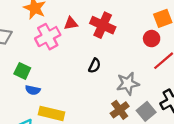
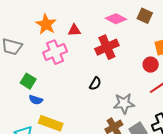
red triangle: (71, 23) -> (74, 30), moved
red cross: (103, 25) -> (107, 47), turned 35

